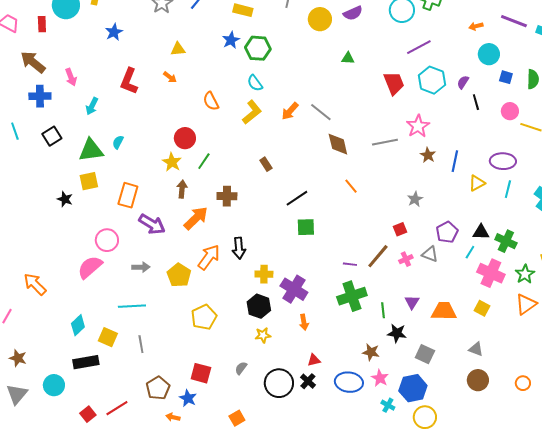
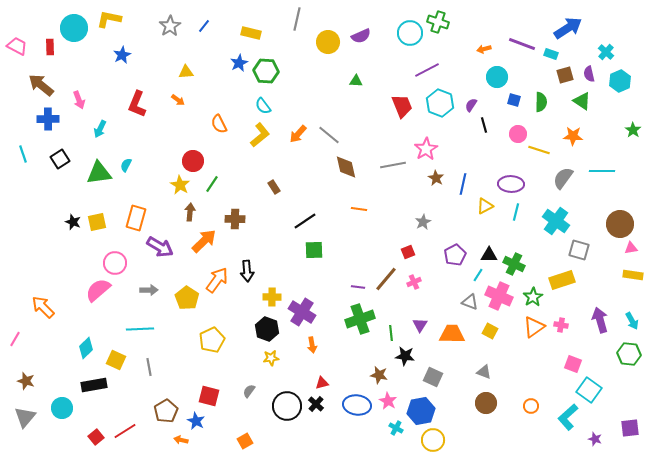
yellow square: (89, 181) -> (97, 222), moved
orange line: (351, 186) -> (359, 209), turned -42
gray triangle: (430, 254) -> (470, 302), moved

